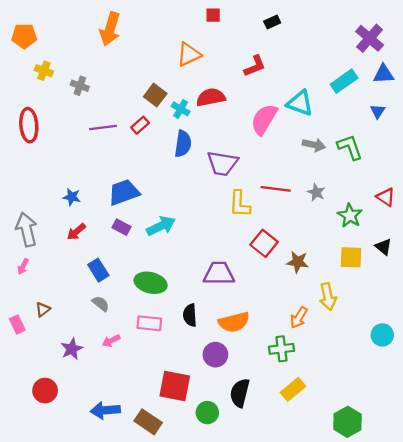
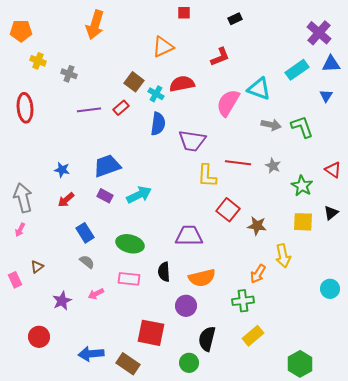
black triangle: (383, 247) -> (331, 213), turned 42
green circle: (207, 413) -> (189, 363), moved

